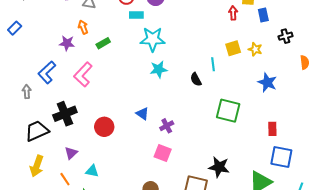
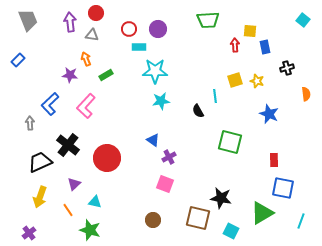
black cross: (65, 114) -> (68, 145), turned -30
blue triangle: (142, 114) -> (153, 140), moved
red circle: (104, 127) -> (107, 158), size x1.4

